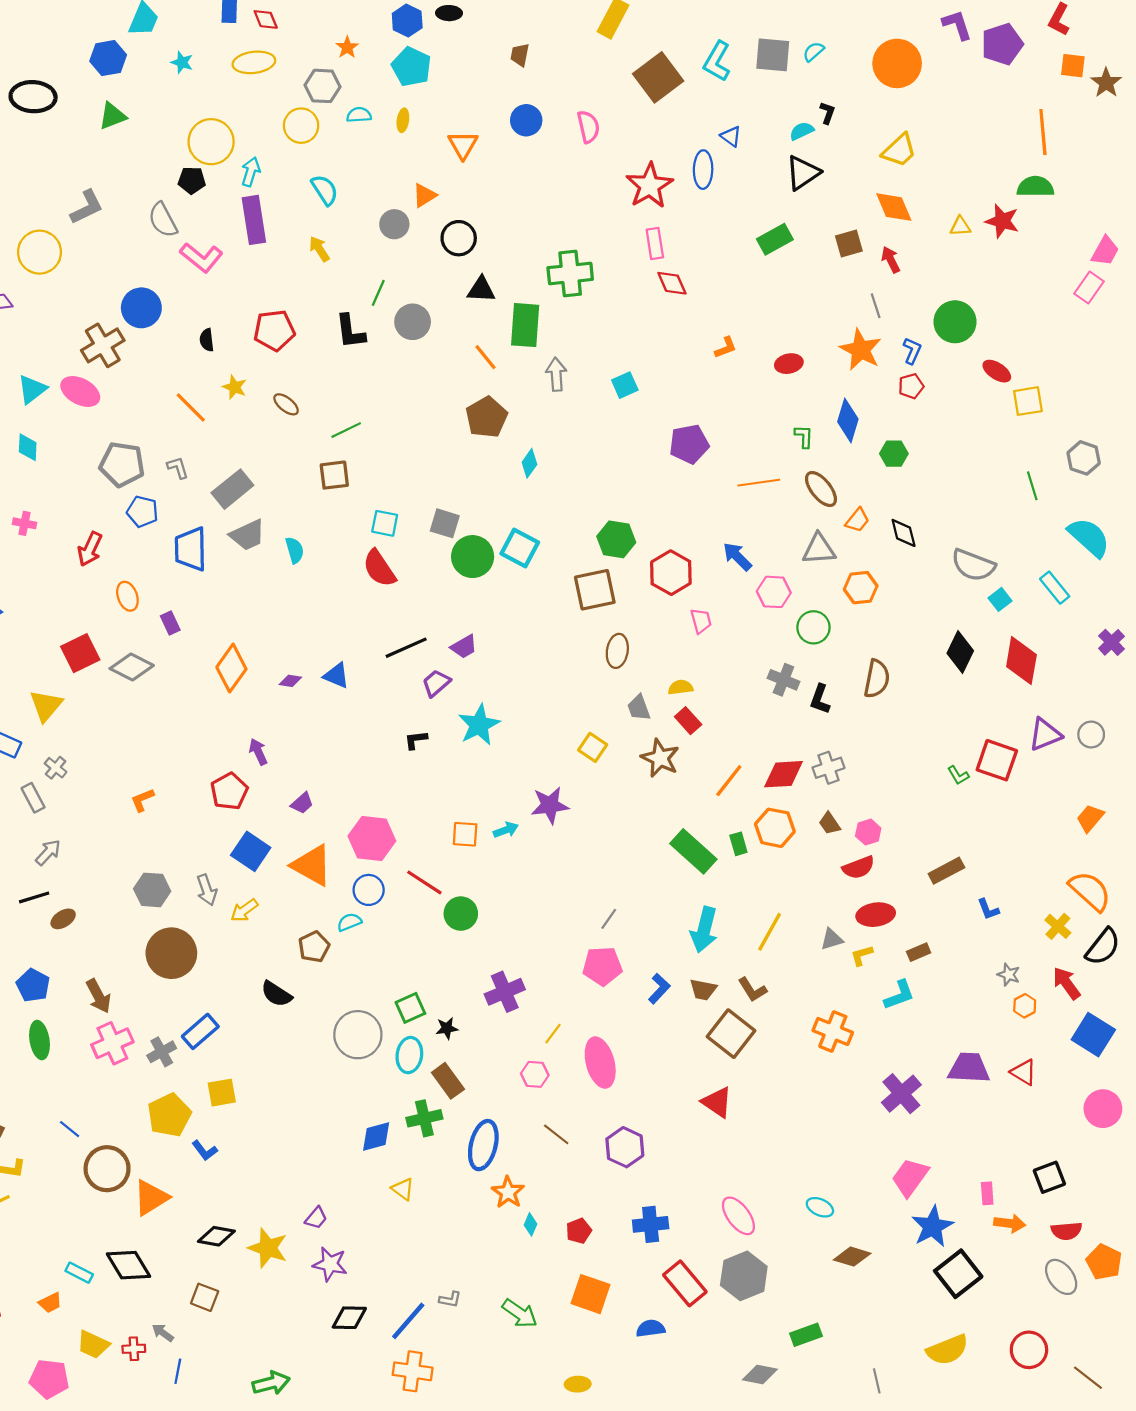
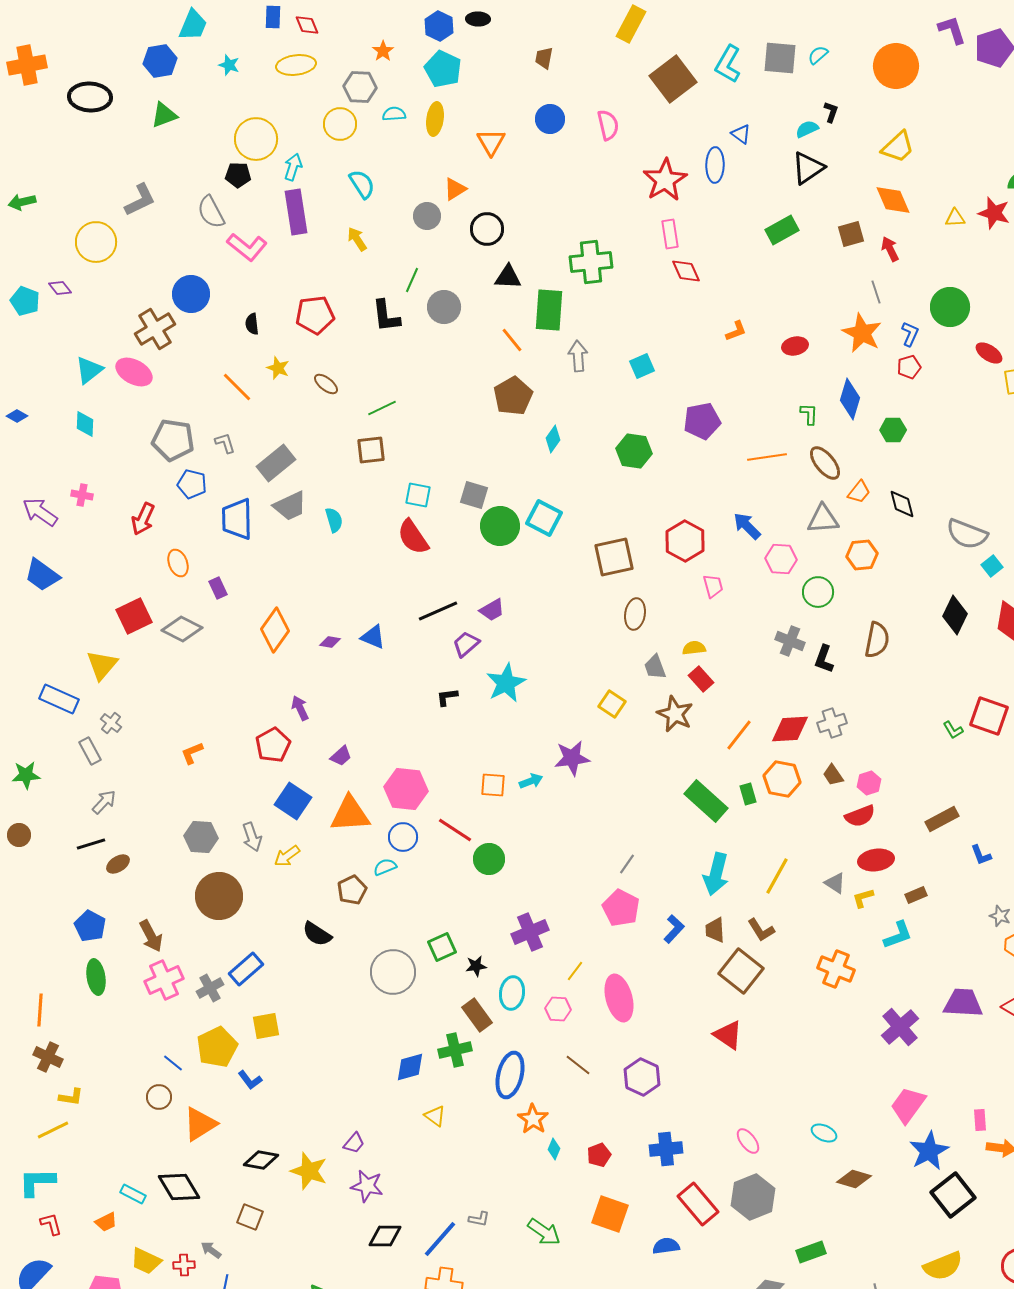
yellow ellipse: (403, 120) -> (435, 119), size x1.5
green hexagon: (616, 539) -> (634, 451), moved
orange triangle: (312, 865) -> (350, 814), turned -33
gray triangle: (832, 939) -> (835, 883), turned 50
pink pentagon: (602, 966) -> (621, 908), turned 30
brown trapezoid: (703, 990) -> (715, 930), turned 76
cyan ellipse: (409, 1055) -> (512, 993), moved
blue line: (70, 1129) -> (173, 1063), moved
brown circle: (107, 1169) -> (159, 1097), size x0.6
pink ellipse: (738, 1216) -> (748, 1141), size x0.7

